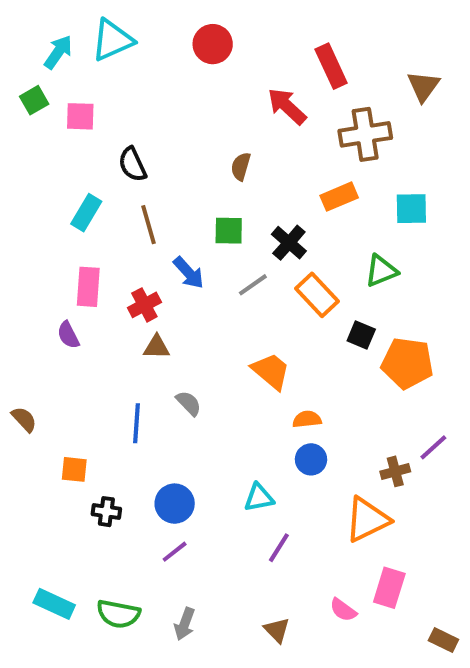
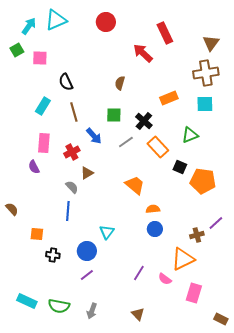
brown cross: (365, 134) -> (206, 73), moved
brown triangle: (157, 347) -> (87, 173), moved, turned -32
gray semicircle: (189, 403) -> (72, 187), moved
cyan triangle: (259, 498) -> (107, 232), moved, turned -42
pink semicircle: (343, 610) -> (165, 279), moved

